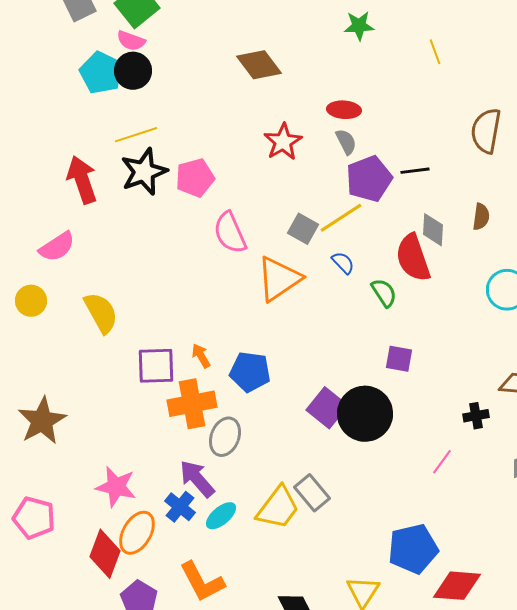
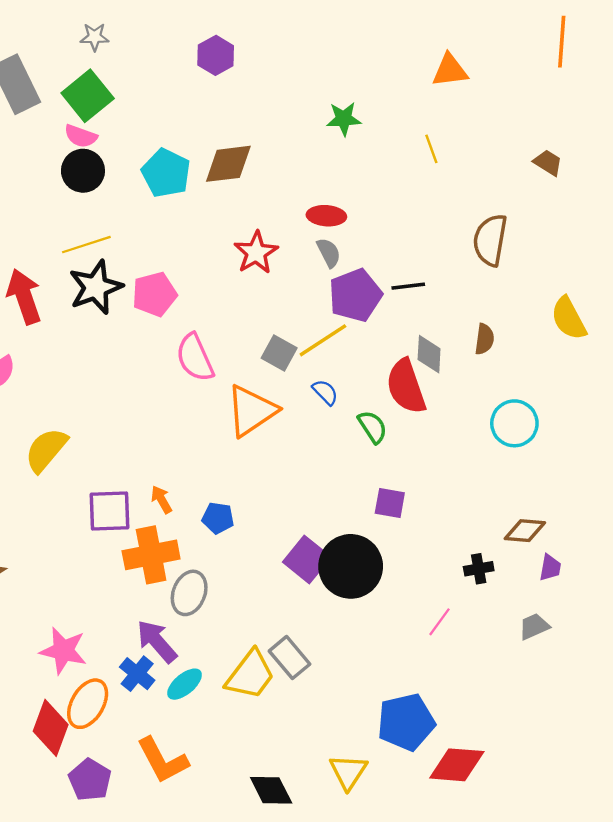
brown diamond: (259, 65) -> (228, 164), turned -60
cyan pentagon: (101, 73) -> (166, 173), moved
yellow semicircle: (101, 313) -> (46, 450), turned -111
blue pentagon: (250, 372) -> (218, 518), size x0.7

